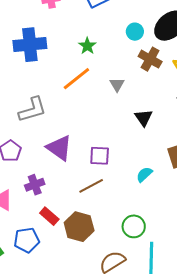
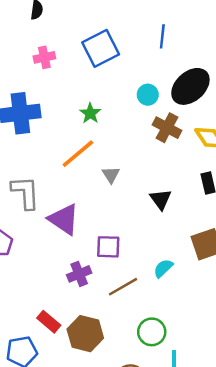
gray triangle: (117, 85) -> (111, 175), moved
gray L-shape: (33, 110) -> (25, 192), turned -76
purple triangle: (59, 148) -> (64, 219), moved
purple cross: (35, 185) -> (79, 274), moved
brown line: (91, 186) -> (123, 287), moved

